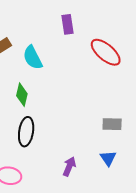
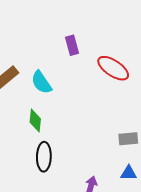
blue triangle: (108, 158) -> (129, 173), turned -48

